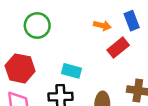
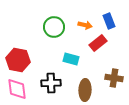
green circle: (37, 25) -> (54, 27), moved
cyan rectangle: (72, 71) -> (71, 59), moved

